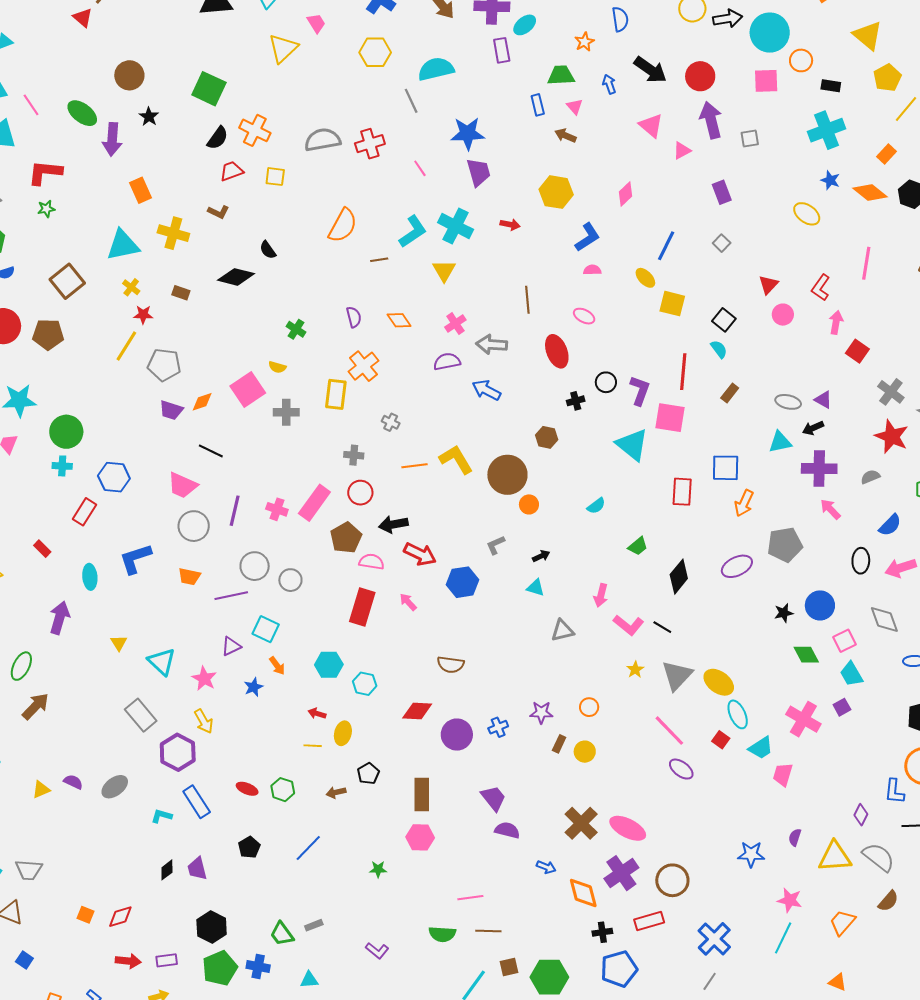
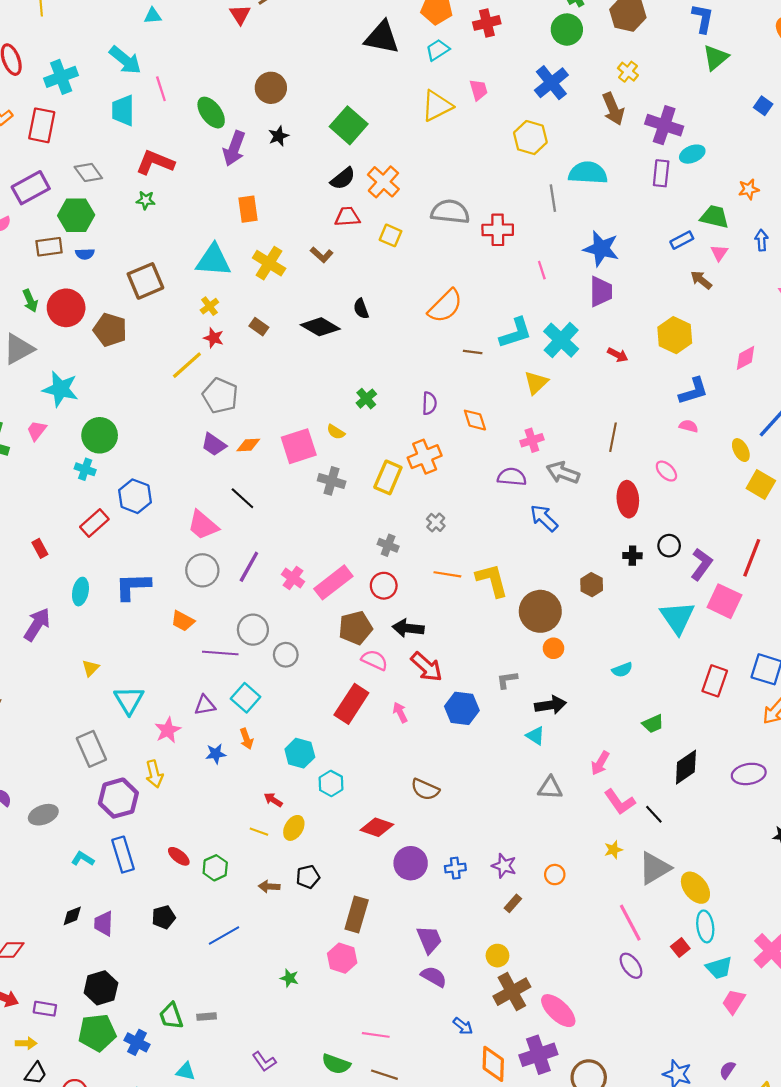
blue rectangle: (538, 105) -> (682, 240), turned 60
black arrow: (541, 556) -> (551, 705), size x1.6
yellow circle: (585, 752) -> (497, 956), moved

